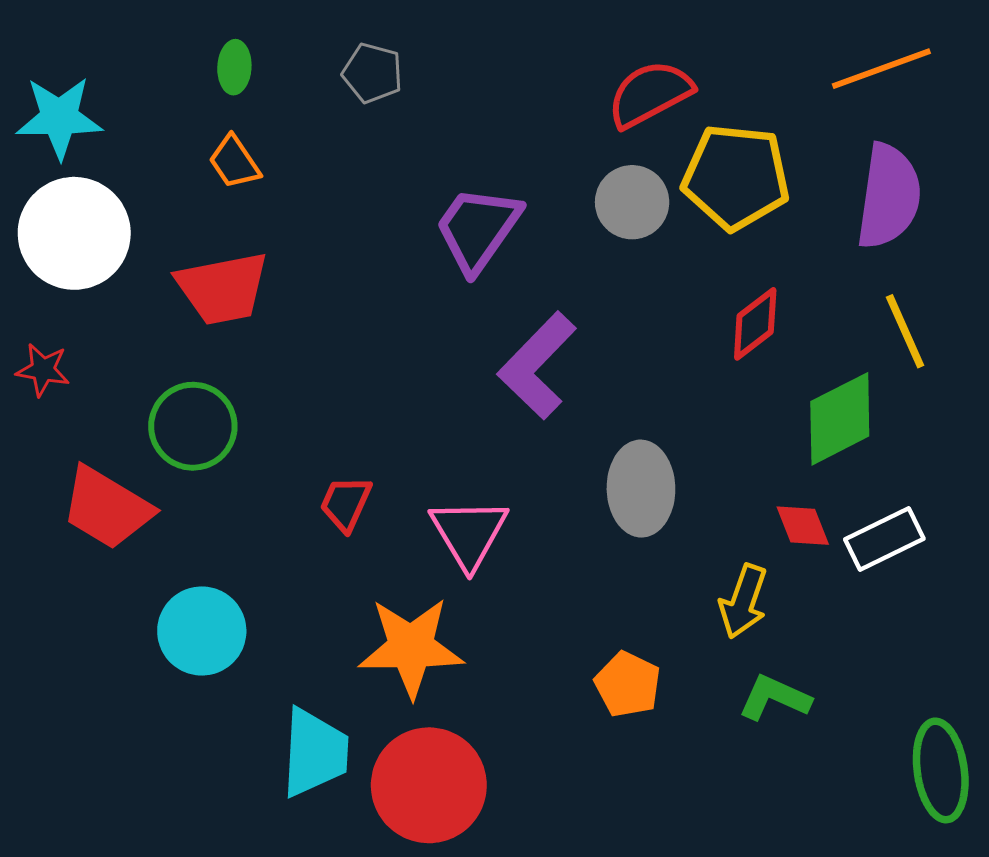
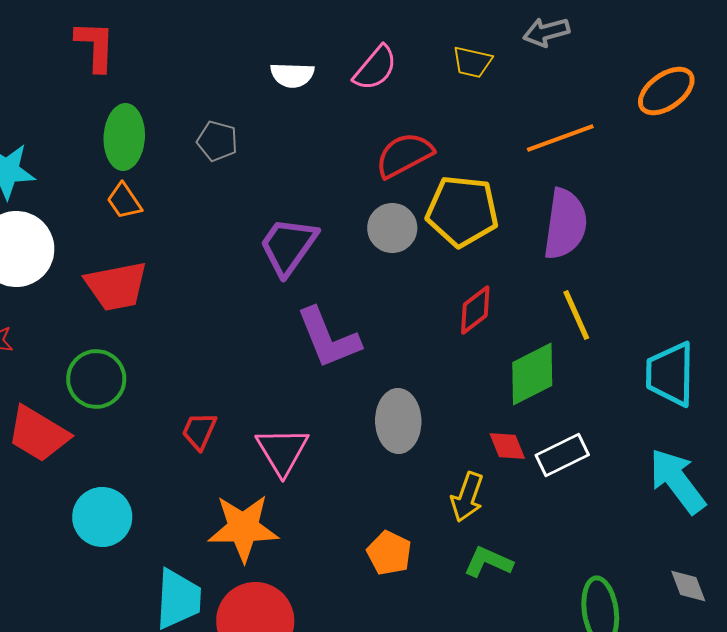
green ellipse: (234, 67) -> (124, 137), size x1.8
purple L-shape: (537, 365) -> (328, 338), turned -66

